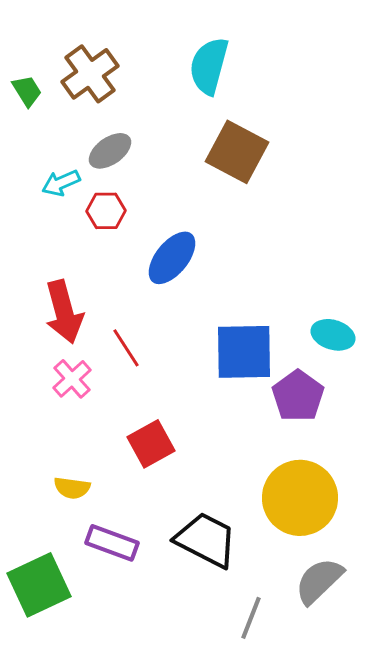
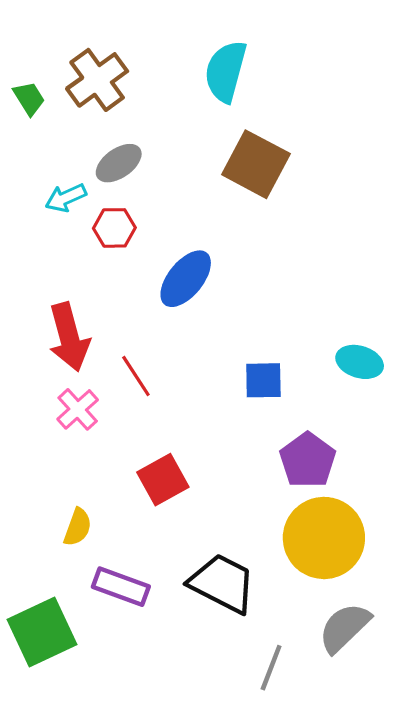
blue square: (244, 352) -> (263, 380), size x0.6
purple pentagon: (298, 396) -> (308, 460), moved
yellow semicircle: (72, 488) -> (78, 527), turned -78

